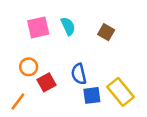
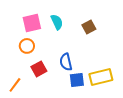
brown square: (106, 32) -> (89, 27), turned 32
orange circle: (29, 67) -> (27, 46), moved
yellow rectangle: (121, 92) -> (101, 77), turned -65

